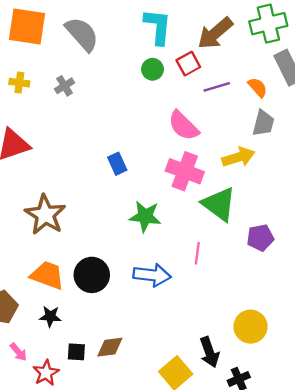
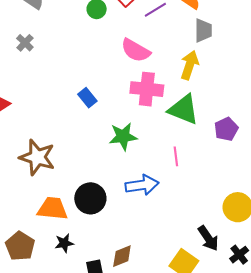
yellow arrow: (238, 157) -> (190, 65), turned -40

